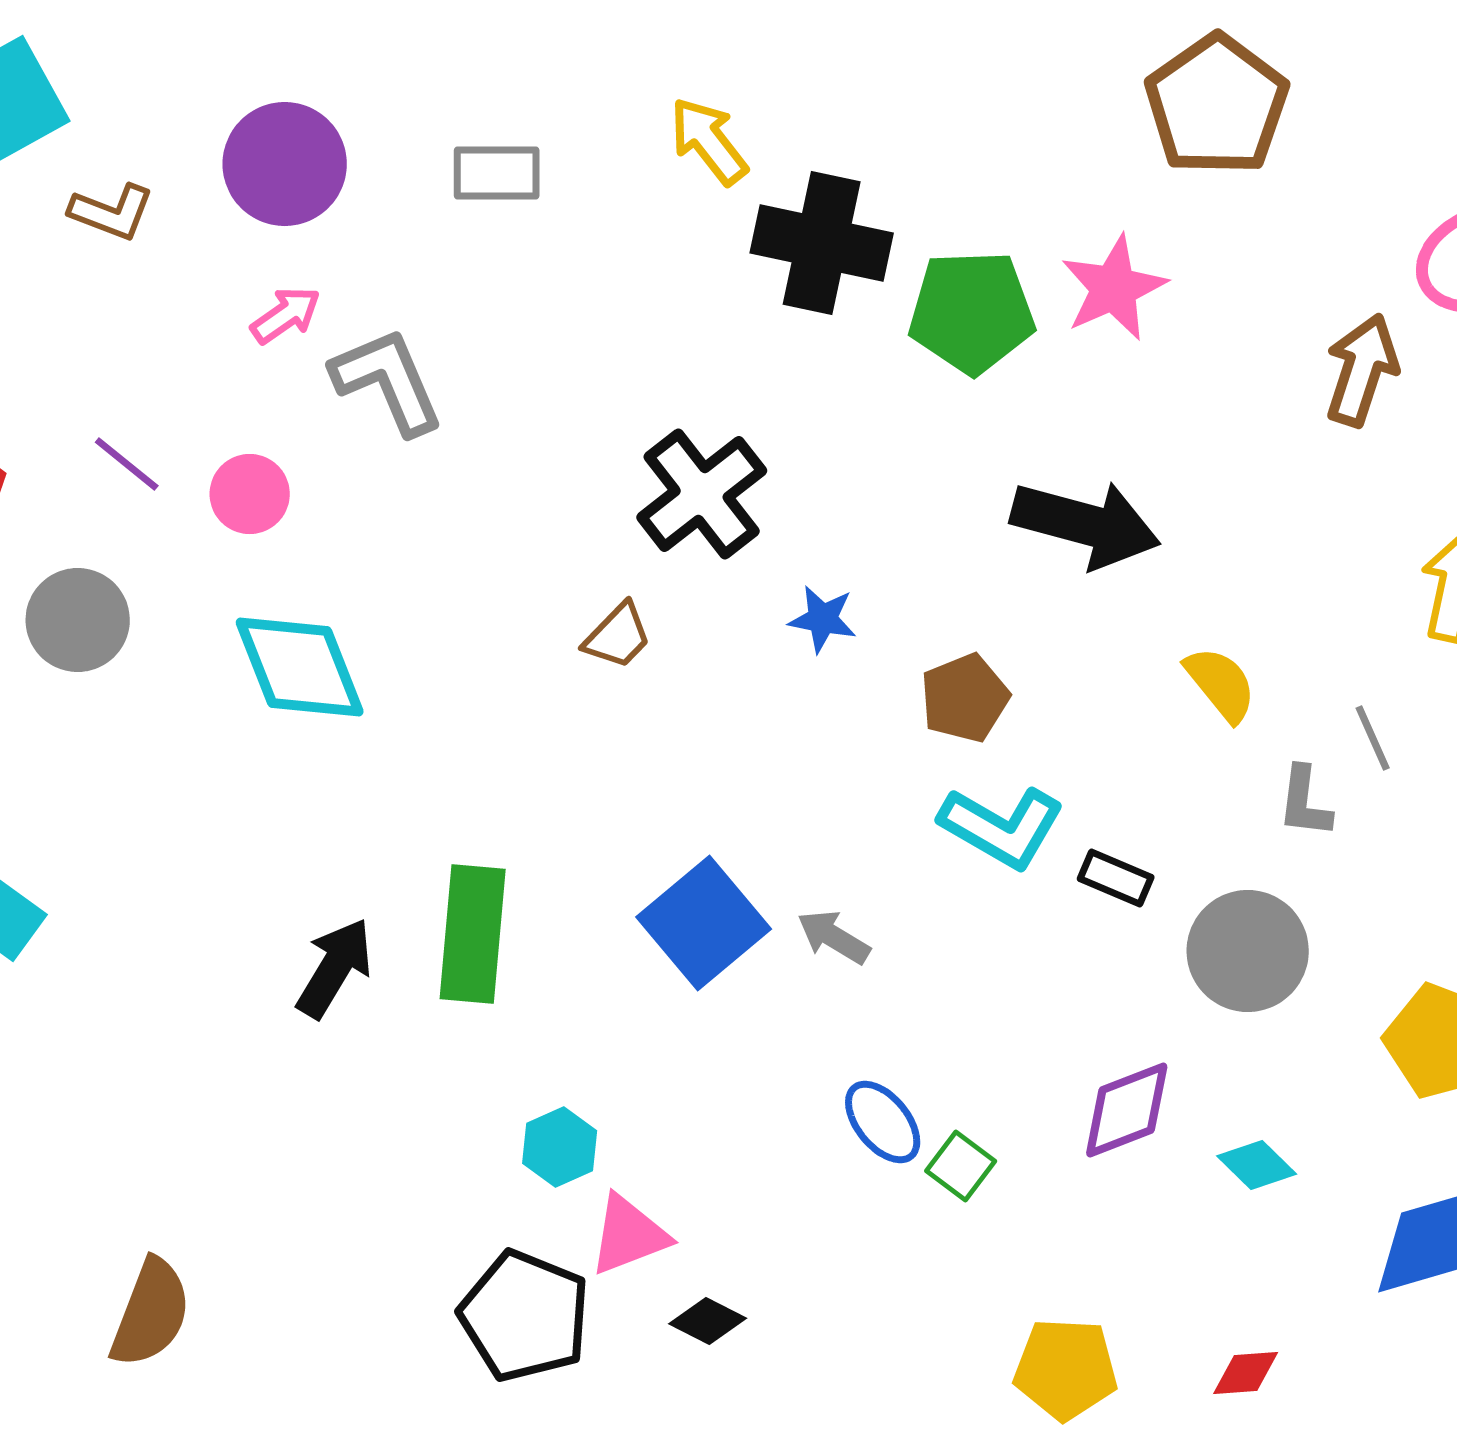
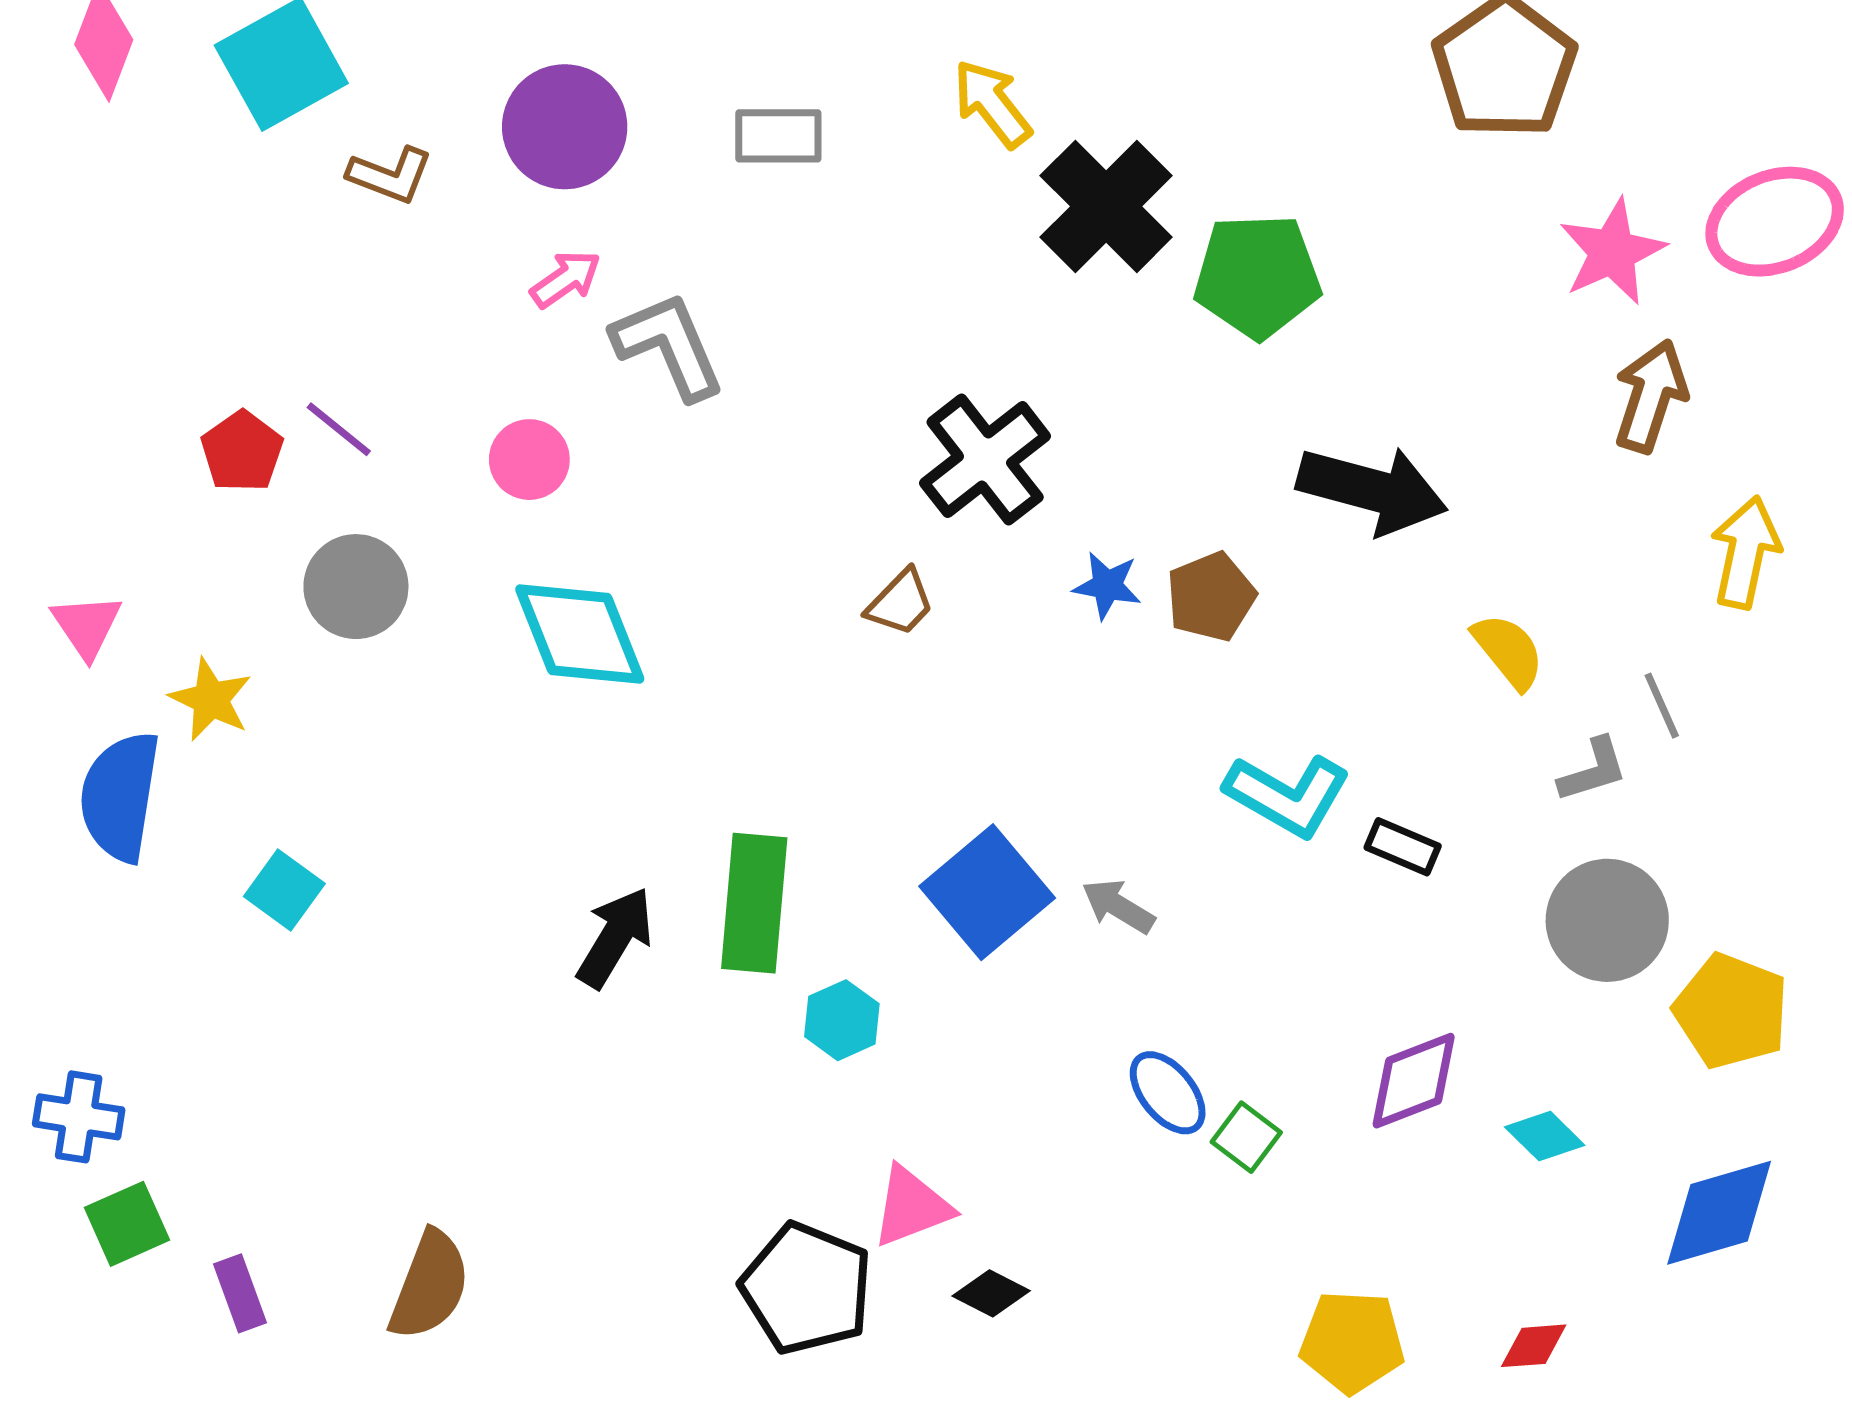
black cross: (822, 243) -> (1106, 206), turned 33
pink star: (1114, 288) -> (1612, 252), moved
brown arrow: (1362, 370) -> (1651, 396), moved
purple line: (127, 464) -> (339, 429), moved
brown pentagon: (965, 698) -> (1211, 597), moved
gray L-shape: (1305, 802) -> (1593, 770), turned -114
gray circle: (1248, 951) -> (1607, 920), moved
cyan hexagon: (560, 1147) -> (842, 1020), moved

